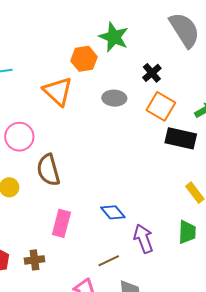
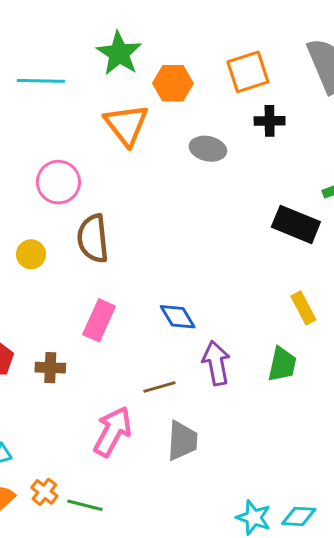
green star: (114, 37) -> (119, 53), moved
black cross: (152, 73) -> (270, 121), turned 30
orange square: (161, 106) -> (248, 72), moved, turned 32

